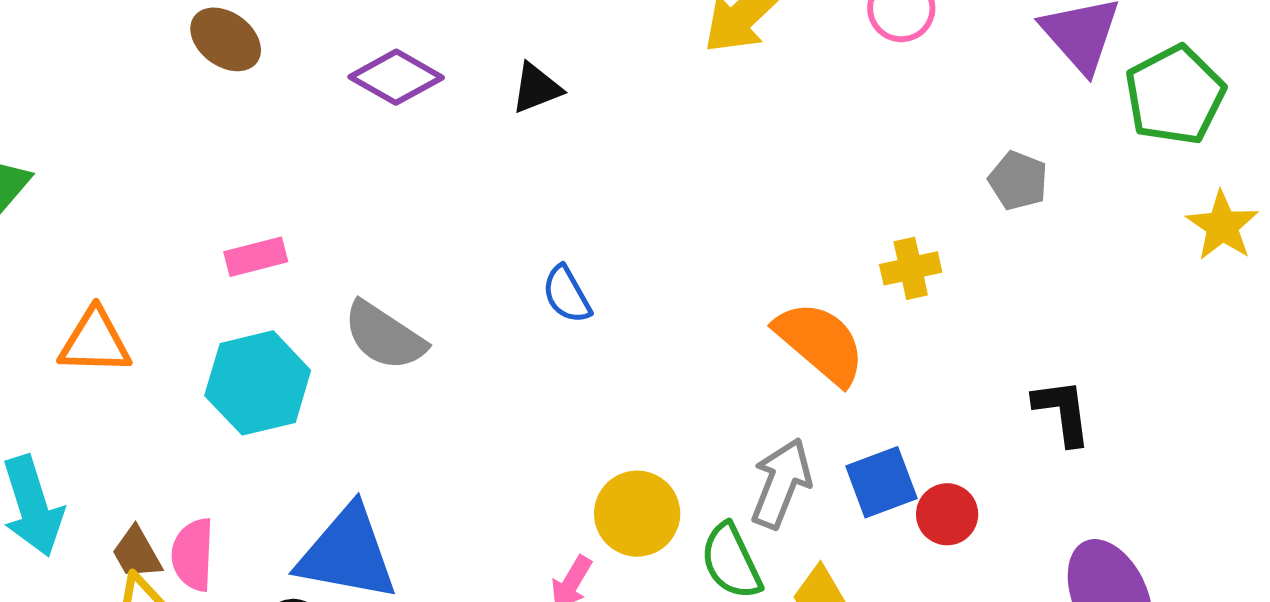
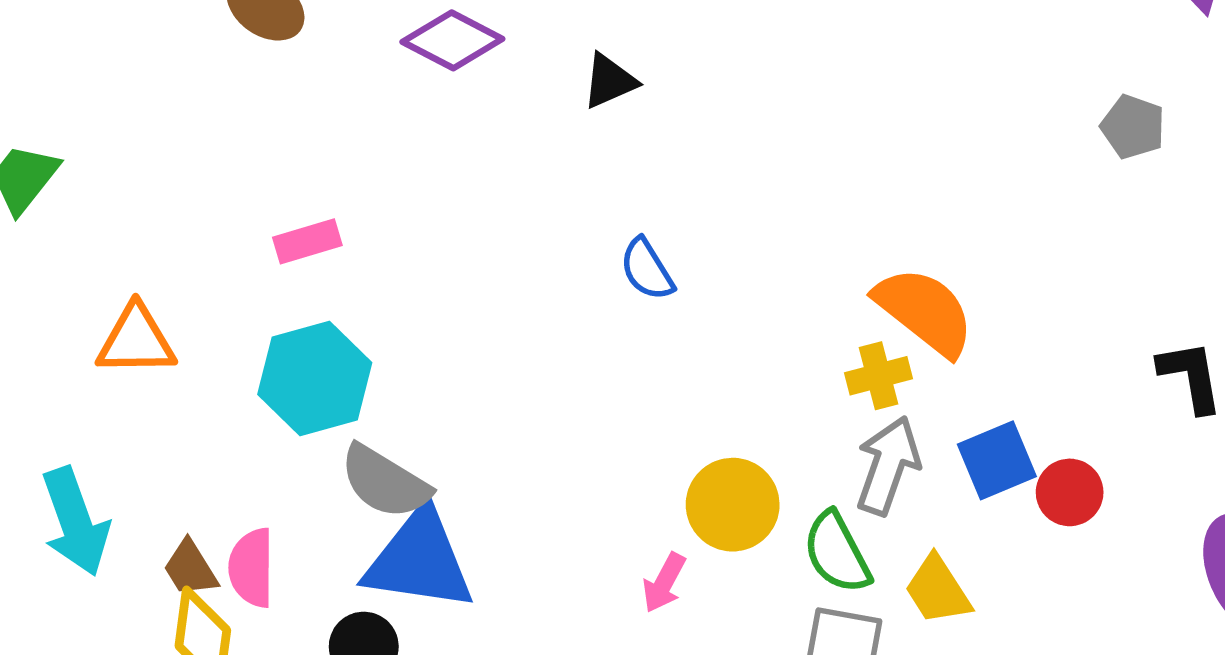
black triangle: (536, 88) -> (609, 81), moved
yellow cross: (911, 268) -> (878, 376), moved
gray semicircle: (384, 336) -> (385, 482), moved

